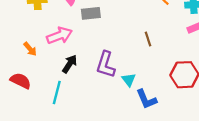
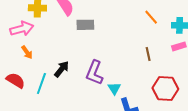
pink arrow: (59, 36) -> (22, 29), moved
brown line: (148, 39) -> (148, 54), moved
cyan line: (57, 92) -> (41, 84), moved

